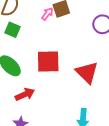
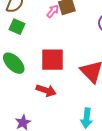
red arrow: (25, 94) -> (46, 90), moved, turned 42

